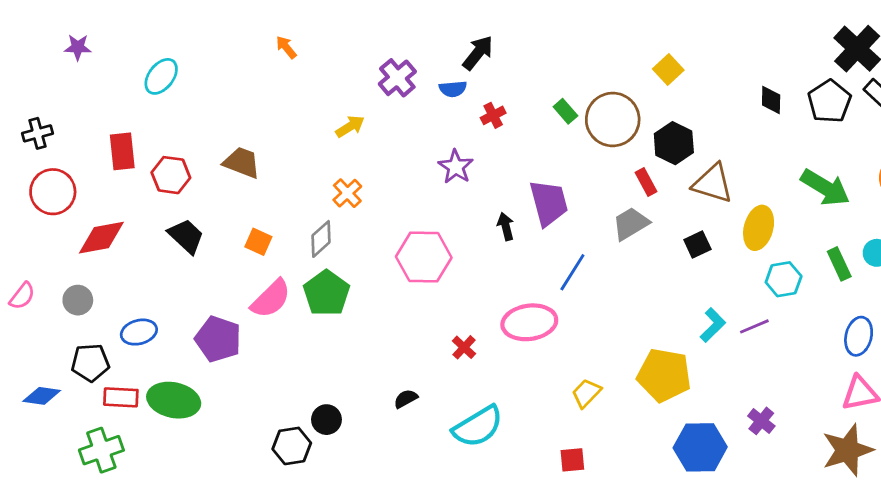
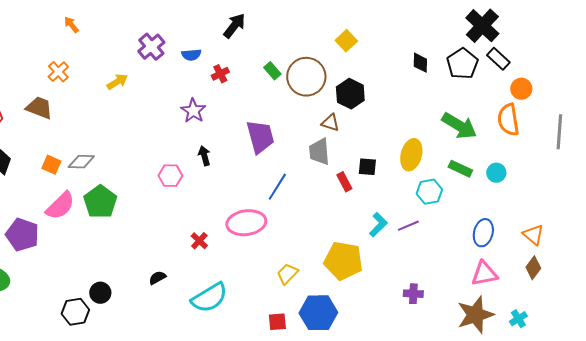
black arrow: (478, 53) -> (234, 26), moved
red rectangle: (646, 182) -> (344, 182), moved
brown triangle: (713, 183) -> (330, 123), moved, size x0.6
orange cross: (347, 193) -> (58, 72), moved
gray trapezoid: (631, 224) -> (319, 152), turned -64
black arrow: (506, 226) -> (204, 156), moved
gray diamond: (321, 239) -> (81, 162), moved, turned 44
black square: (697, 245) -> (367, 167), turned 30
pink hexagon: (424, 257) -> (170, 176), size x0.6
green rectangle: (839, 264) -> (460, 169), moved, turned -40
purple cross: (761, 421) -> (413, 294), turned -36
blue hexagon: (700, 447) -> (318, 313), moved

